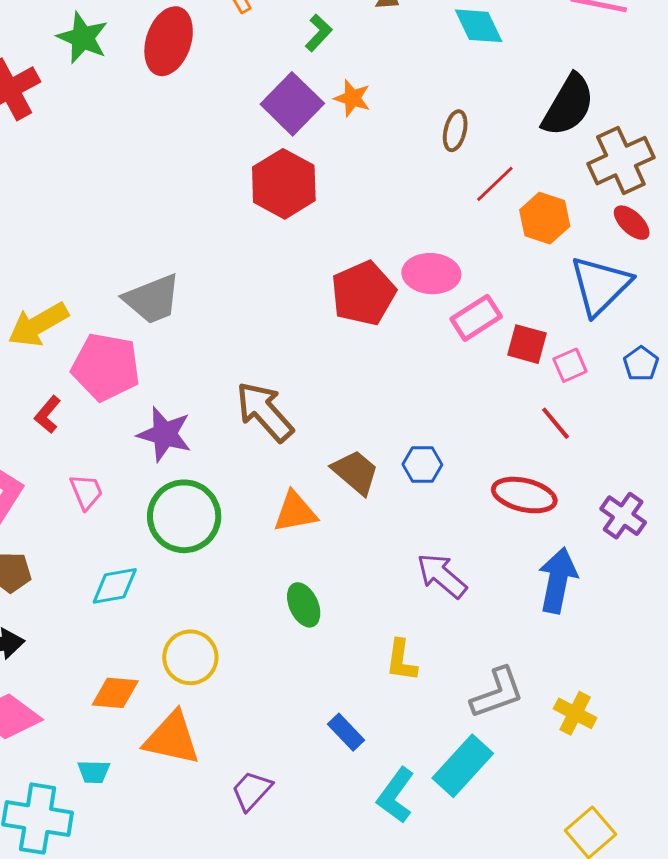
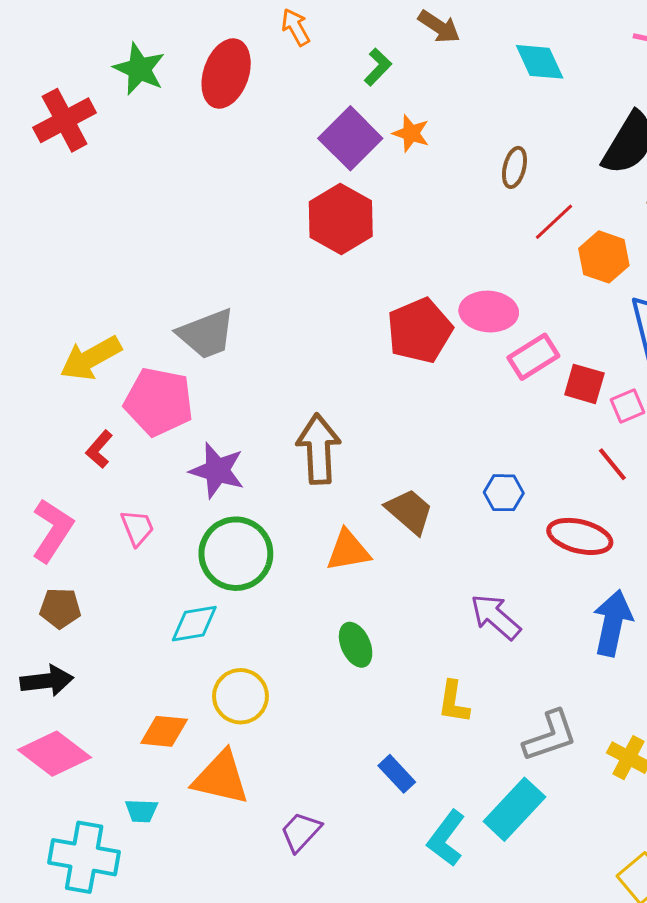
brown arrow: (265, 412) -> (319, 449), turned 38
blue hexagon: (422, 465) -> (504, 493), moved
cyan diamond: (115, 586) -> (194, 624), moved

